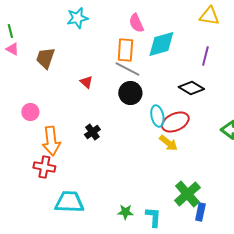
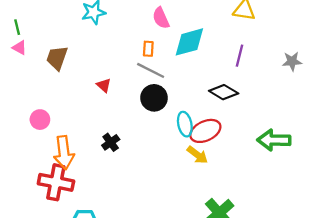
orange rectangle: (125, 50) -> (148, 49), size x0.6
red cross: (44, 167) -> (56, 182), size x1.4

